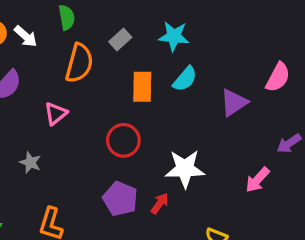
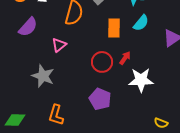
gray star: (30, 162) -> (43, 76), size x1.6
red arrow: (160, 203) -> (125, 58), moved

